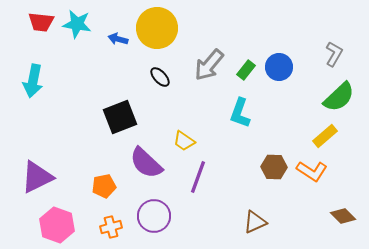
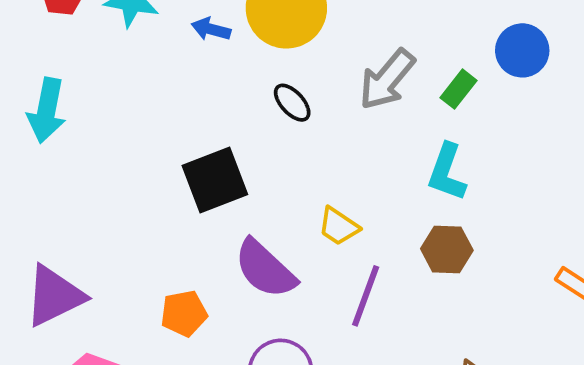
blue circle: (279, 67) -> (522, 50), moved
brown hexagon: (274, 167) -> (447, 250), moved

